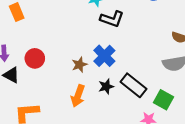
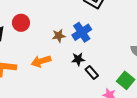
black rectangle: (133, 85) -> (92, 73), moved, size x0.6
orange arrow: (78, 96) -> (41, 61), moved, turned 42

